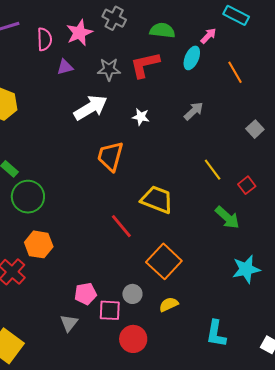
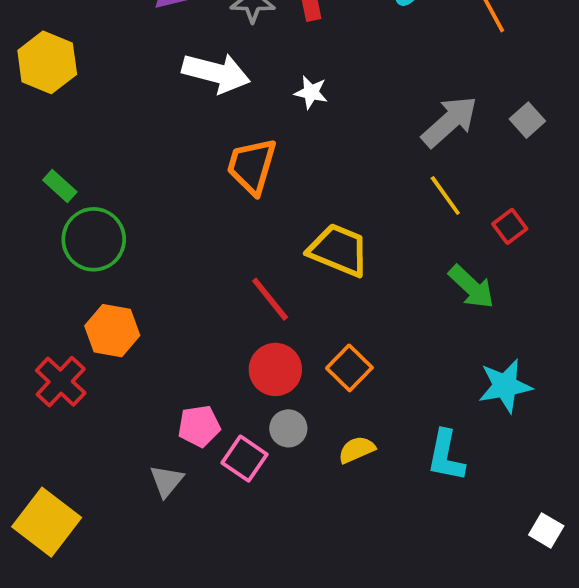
white arrow: (91, 108) -> (216, 73), turned 44
gray arrow: (194, 111) -> (450, 122), moved, size x1.5
orange square: (164, 261) -> (349, 368), size x0.7
pink square: (110, 310) -> (245, 459), turned 30
cyan L-shape: (216, 334) -> (446, 456), moved
red circle: (133, 339) -> (275, 369), moved

